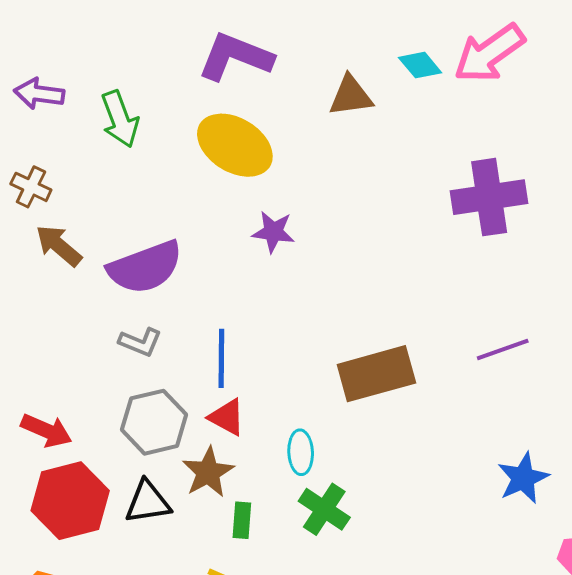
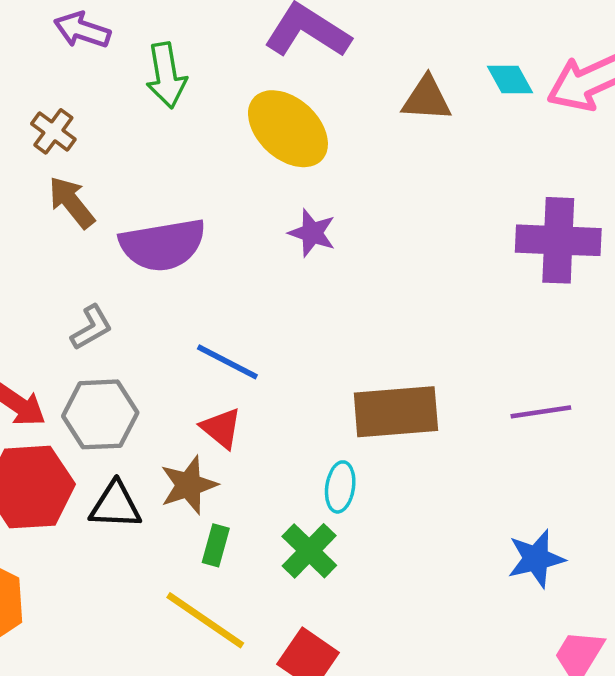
gray L-shape: (140, 342) -> (91, 328), moved, turned -63
blue line: (221, 358) -> (227, 362), turned -74
gray hexagon: (154, 422) -> (100, 414), moved
cyan ellipse: (301, 452) -> (340, 487), moved

